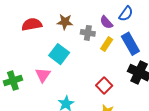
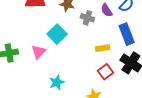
yellow rectangle: (107, 44) -> (103, 48), moved, turned 40
red square: (104, 86) -> (106, 72), moved

